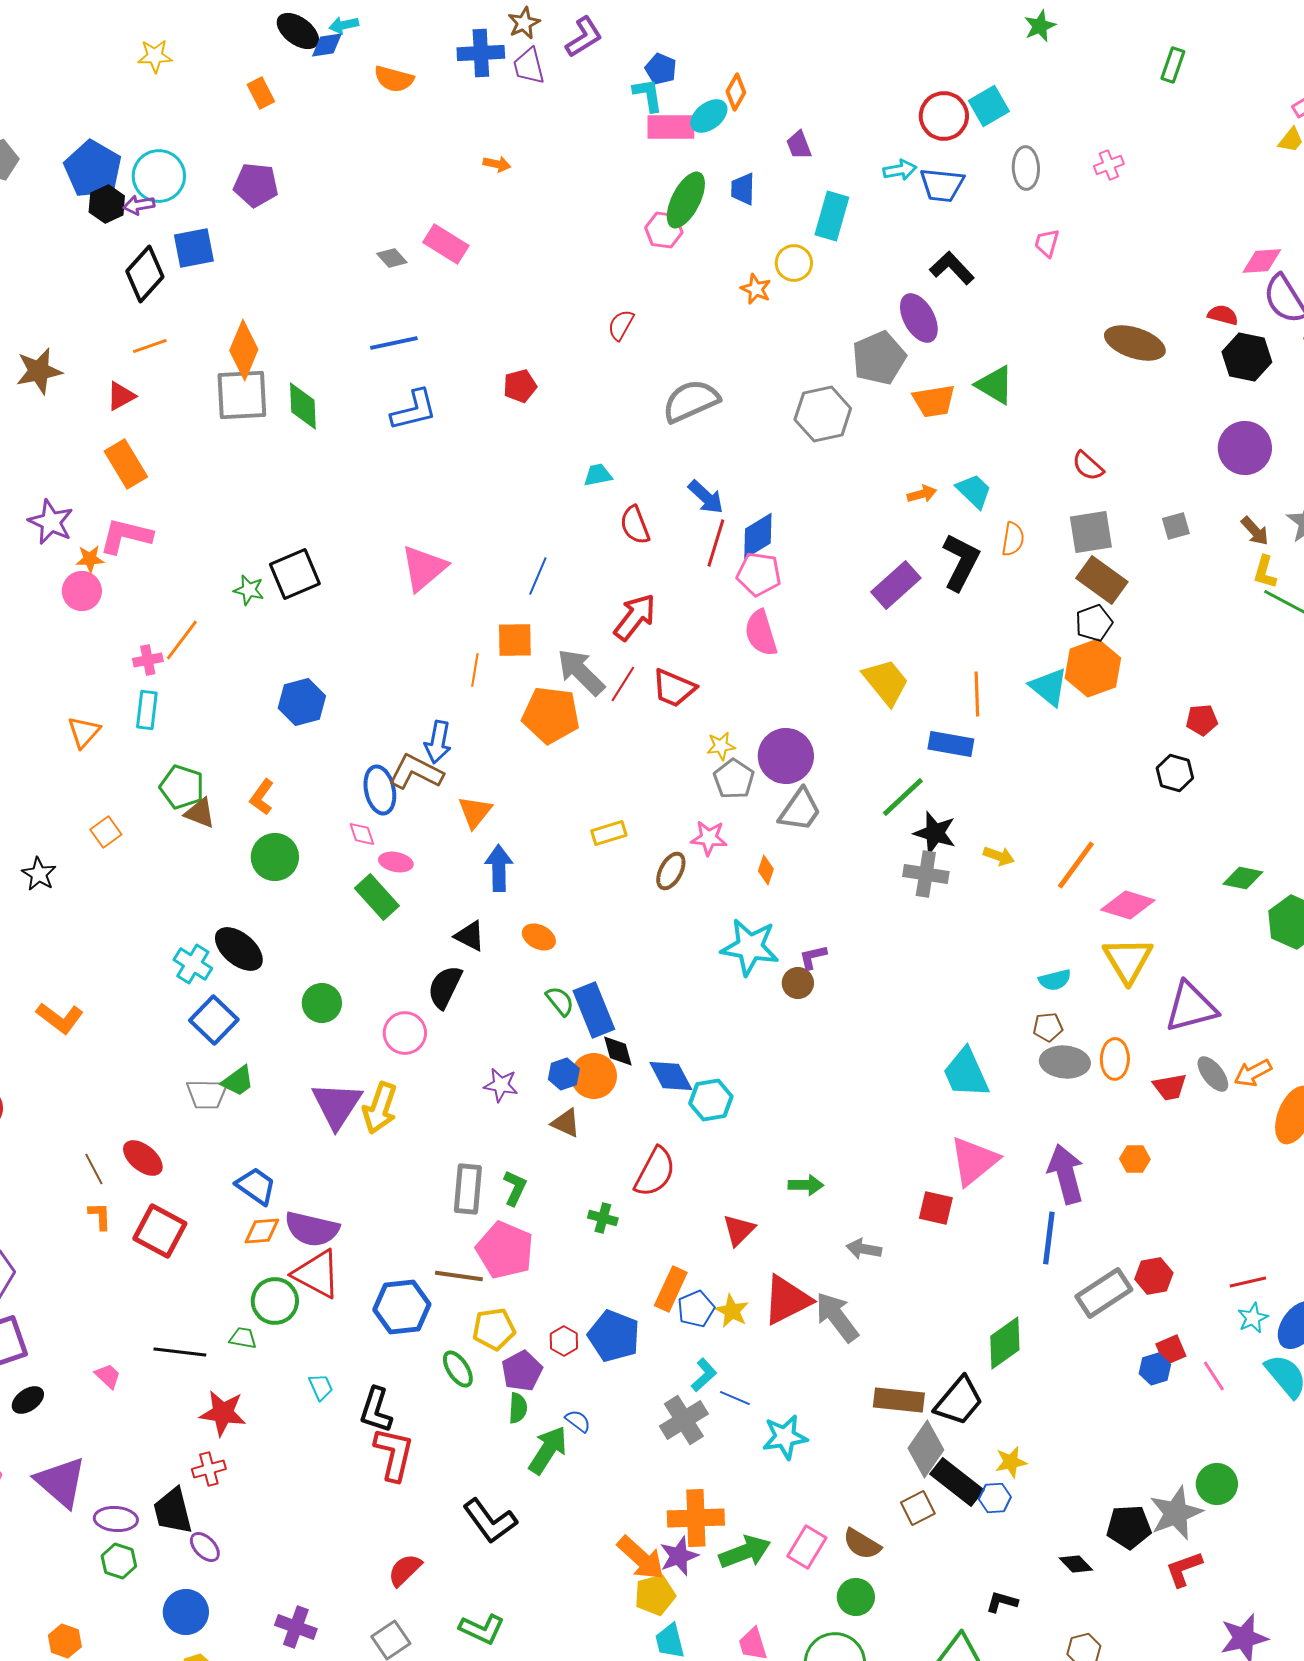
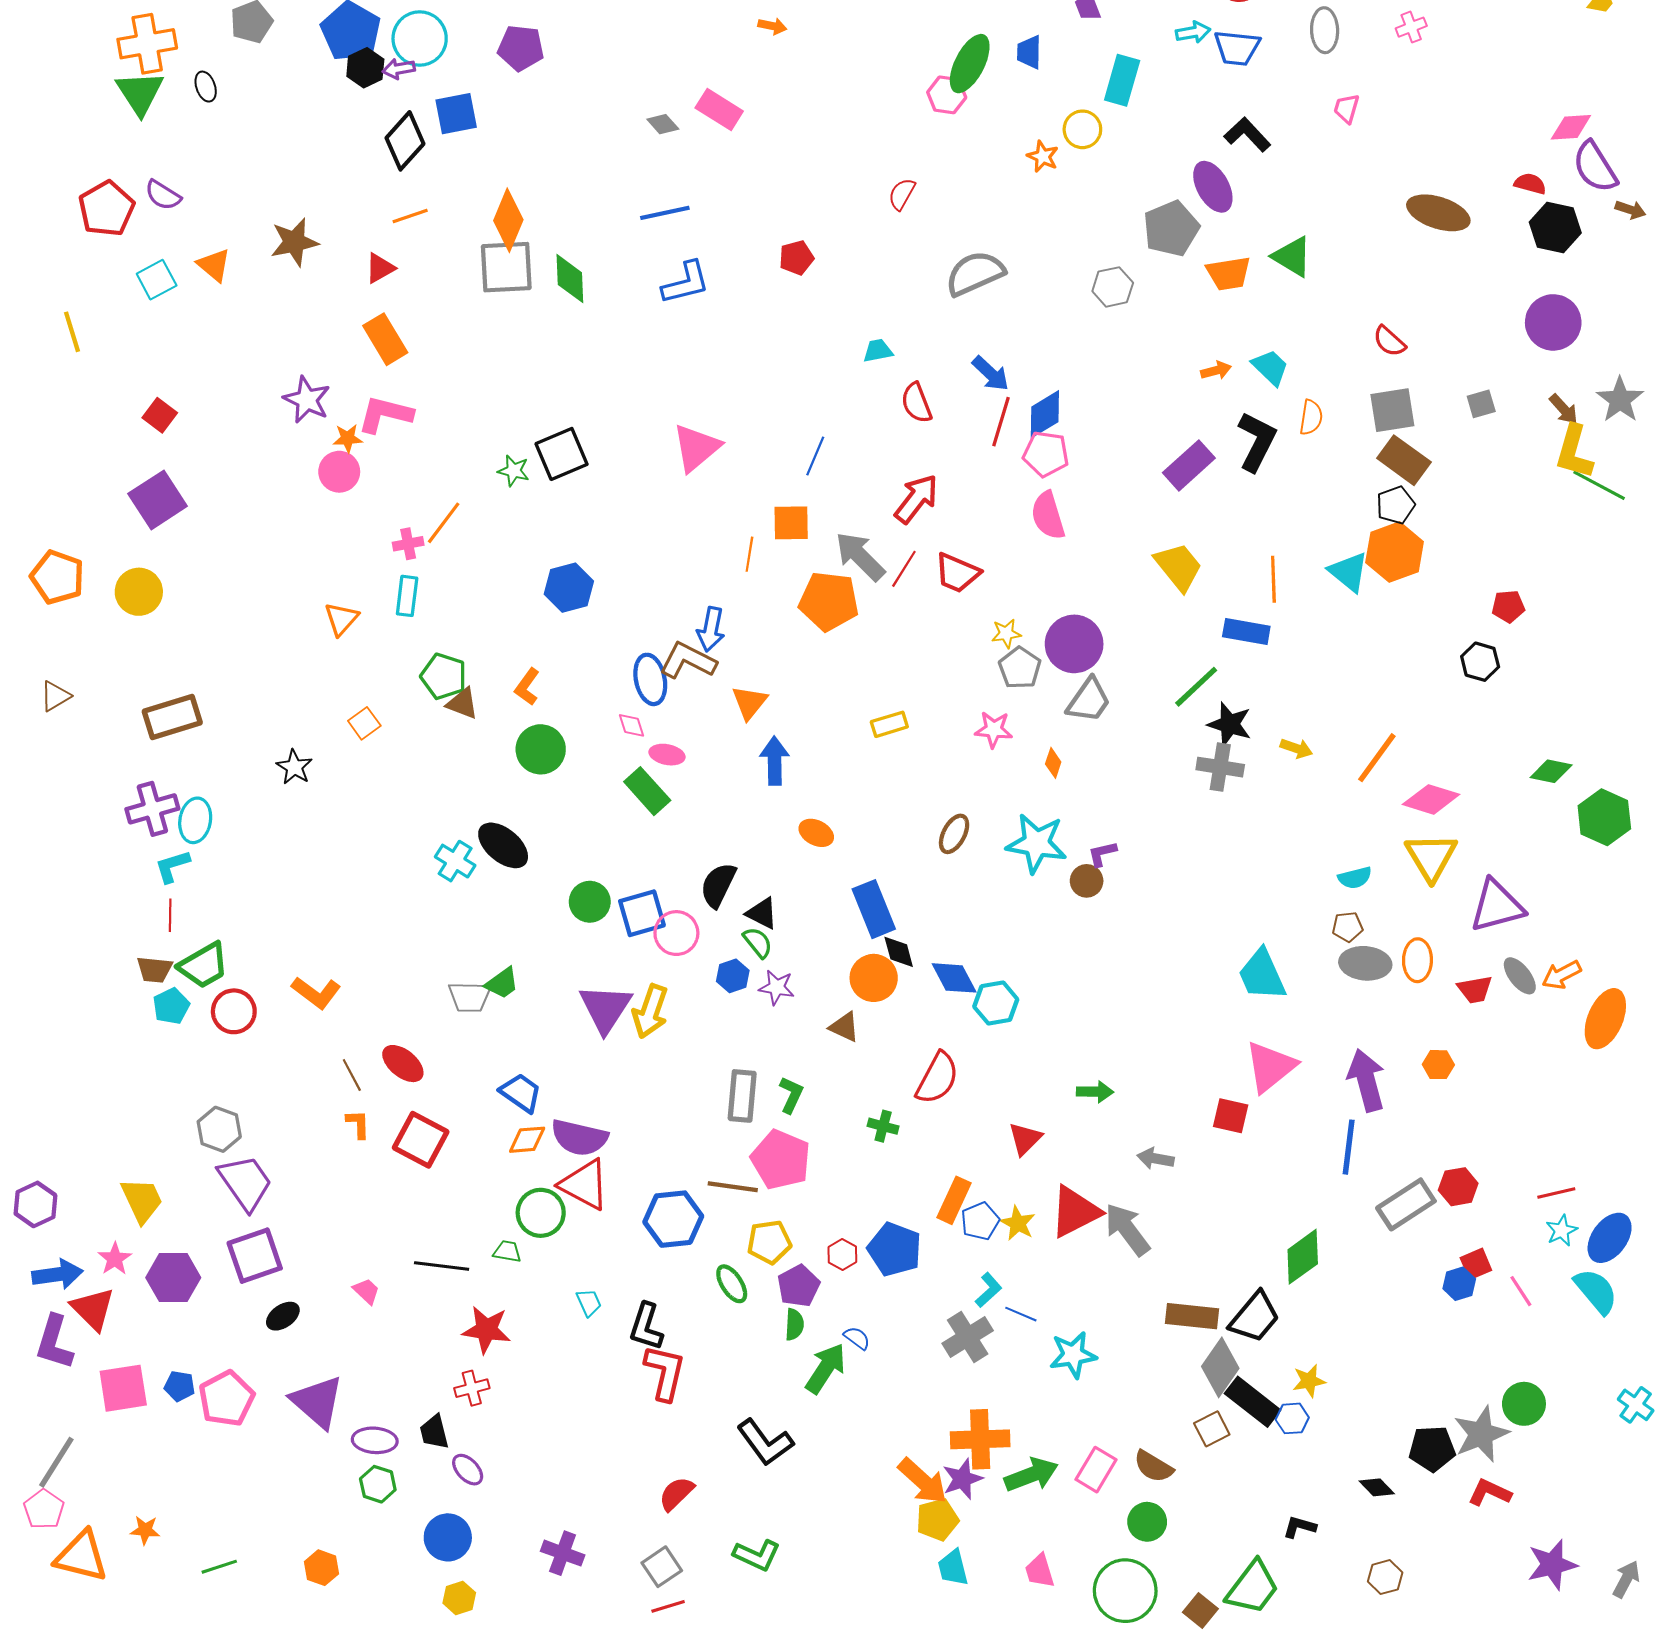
gray hexagon: (823, 414) -> (1113, 287), size x0.7
yellow L-shape: (1265, 572) -> (1574, 452), size x1.6
brown ellipse: (671, 871) -> (954, 834), moved
black triangle: (470, 936) -> (762, 913), moved
green semicircle: (560, 1001) -> (758, 942), moved
orange L-shape: (60, 1018) -> (316, 993), moved
blue square: (214, 1020) -> (642, 913), moved, turned 30
blue hexagon: (564, 1074) -> (733, 976), moved
black trapezoid: (173, 1511) -> (434, 1432), size x0.7
red L-shape: (1184, 1569) -> (1490, 1493), turned 45

